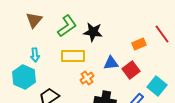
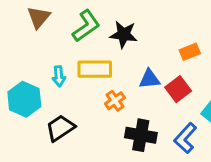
cyan arrow: (35, 55) -> (59, 76), moved

